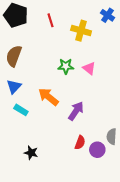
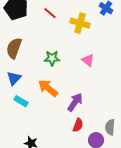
red line: (50, 20) -> (50, 13), turned -32
green star: (66, 66) -> (52, 58), moved
red semicircle: (80, 143) -> (78, 125), moved

